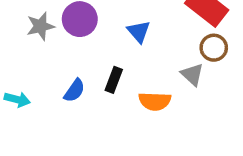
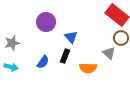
gray star: (40, 26) -> (12, 43), moved
blue triangle: (139, 32) -> (71, 37), moved

